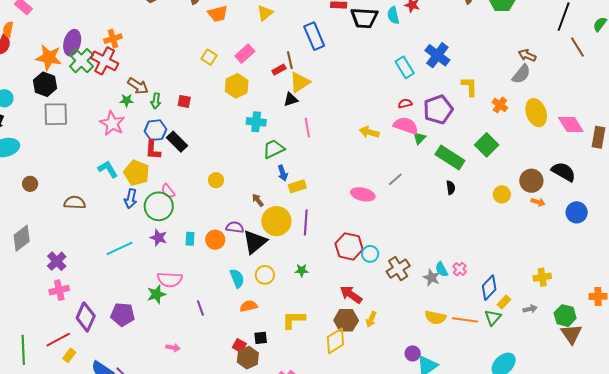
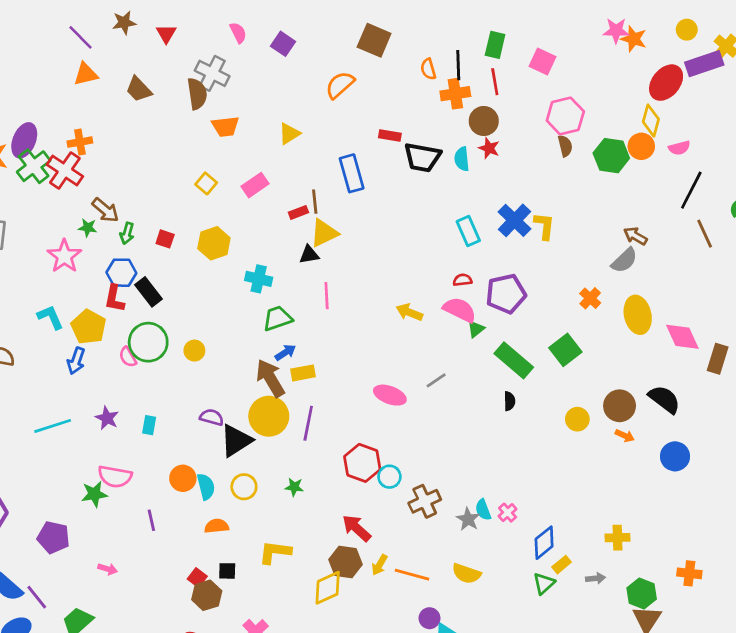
yellow hexagon: (237, 86) -> (214, 243), moved
yellow L-shape: (469, 87) -> (544, 226), moved
blue arrow: (283, 173) -> (285, 352), turned -112
brown arrow: (258, 200) -> (270, 378), moved, size x2.0
green circle: (159, 206) -> (148, 342), moved
orange circle: (215, 240) -> (183, 478), moved
purple pentagon: (123, 315) -> (53, 537), moved
orange line: (465, 320) -> (412, 575), moved

